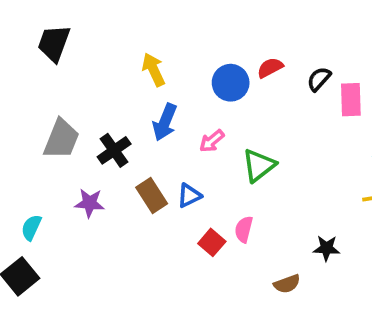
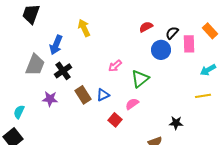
blue circle: (231, 83) -> (161, 50), moved
blue arrow: (165, 122) -> (56, 45), moved
pink semicircle: (244, 229) -> (132, 104), moved, turned 40

